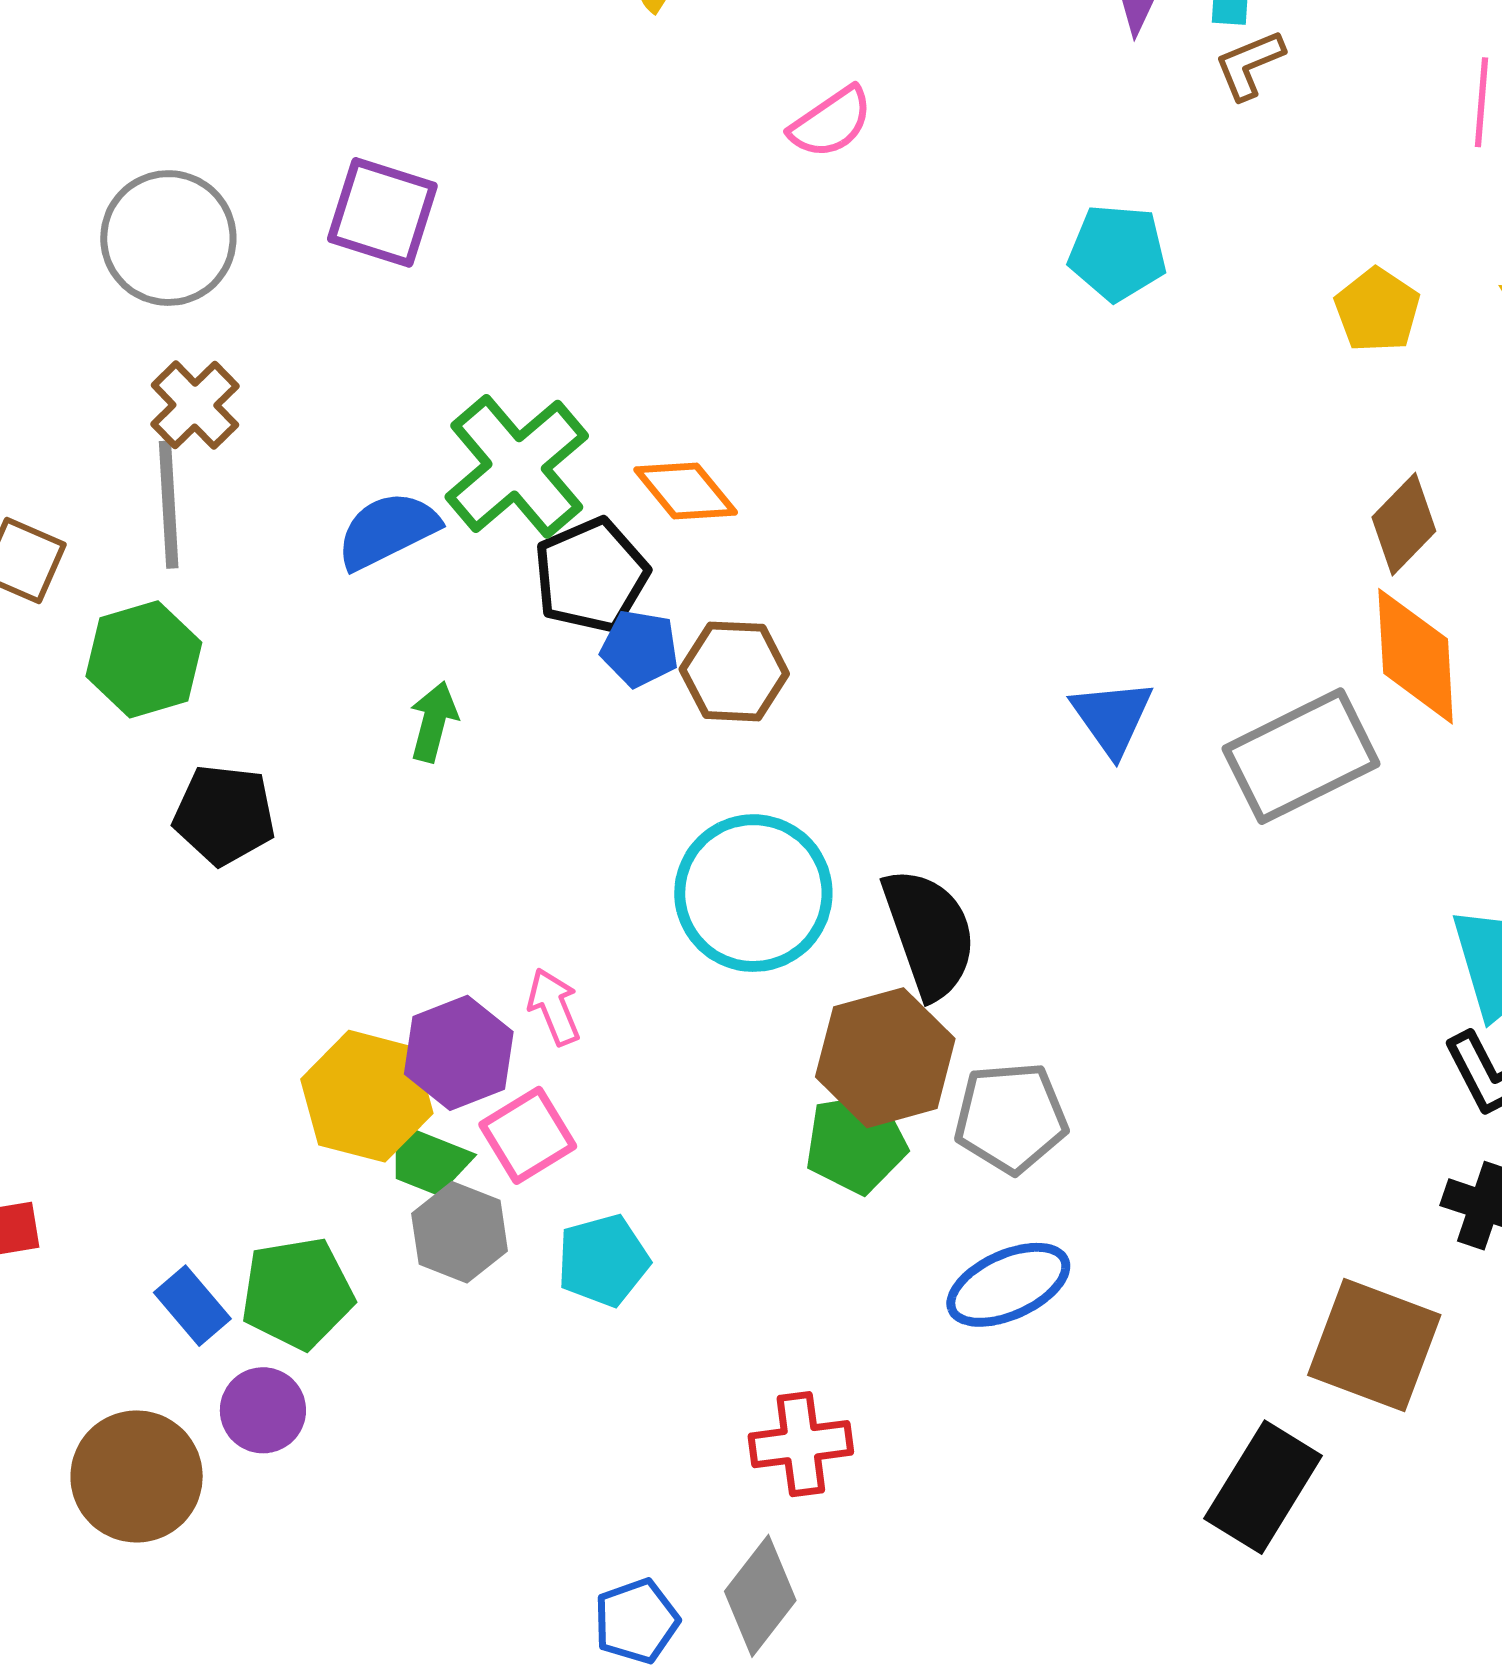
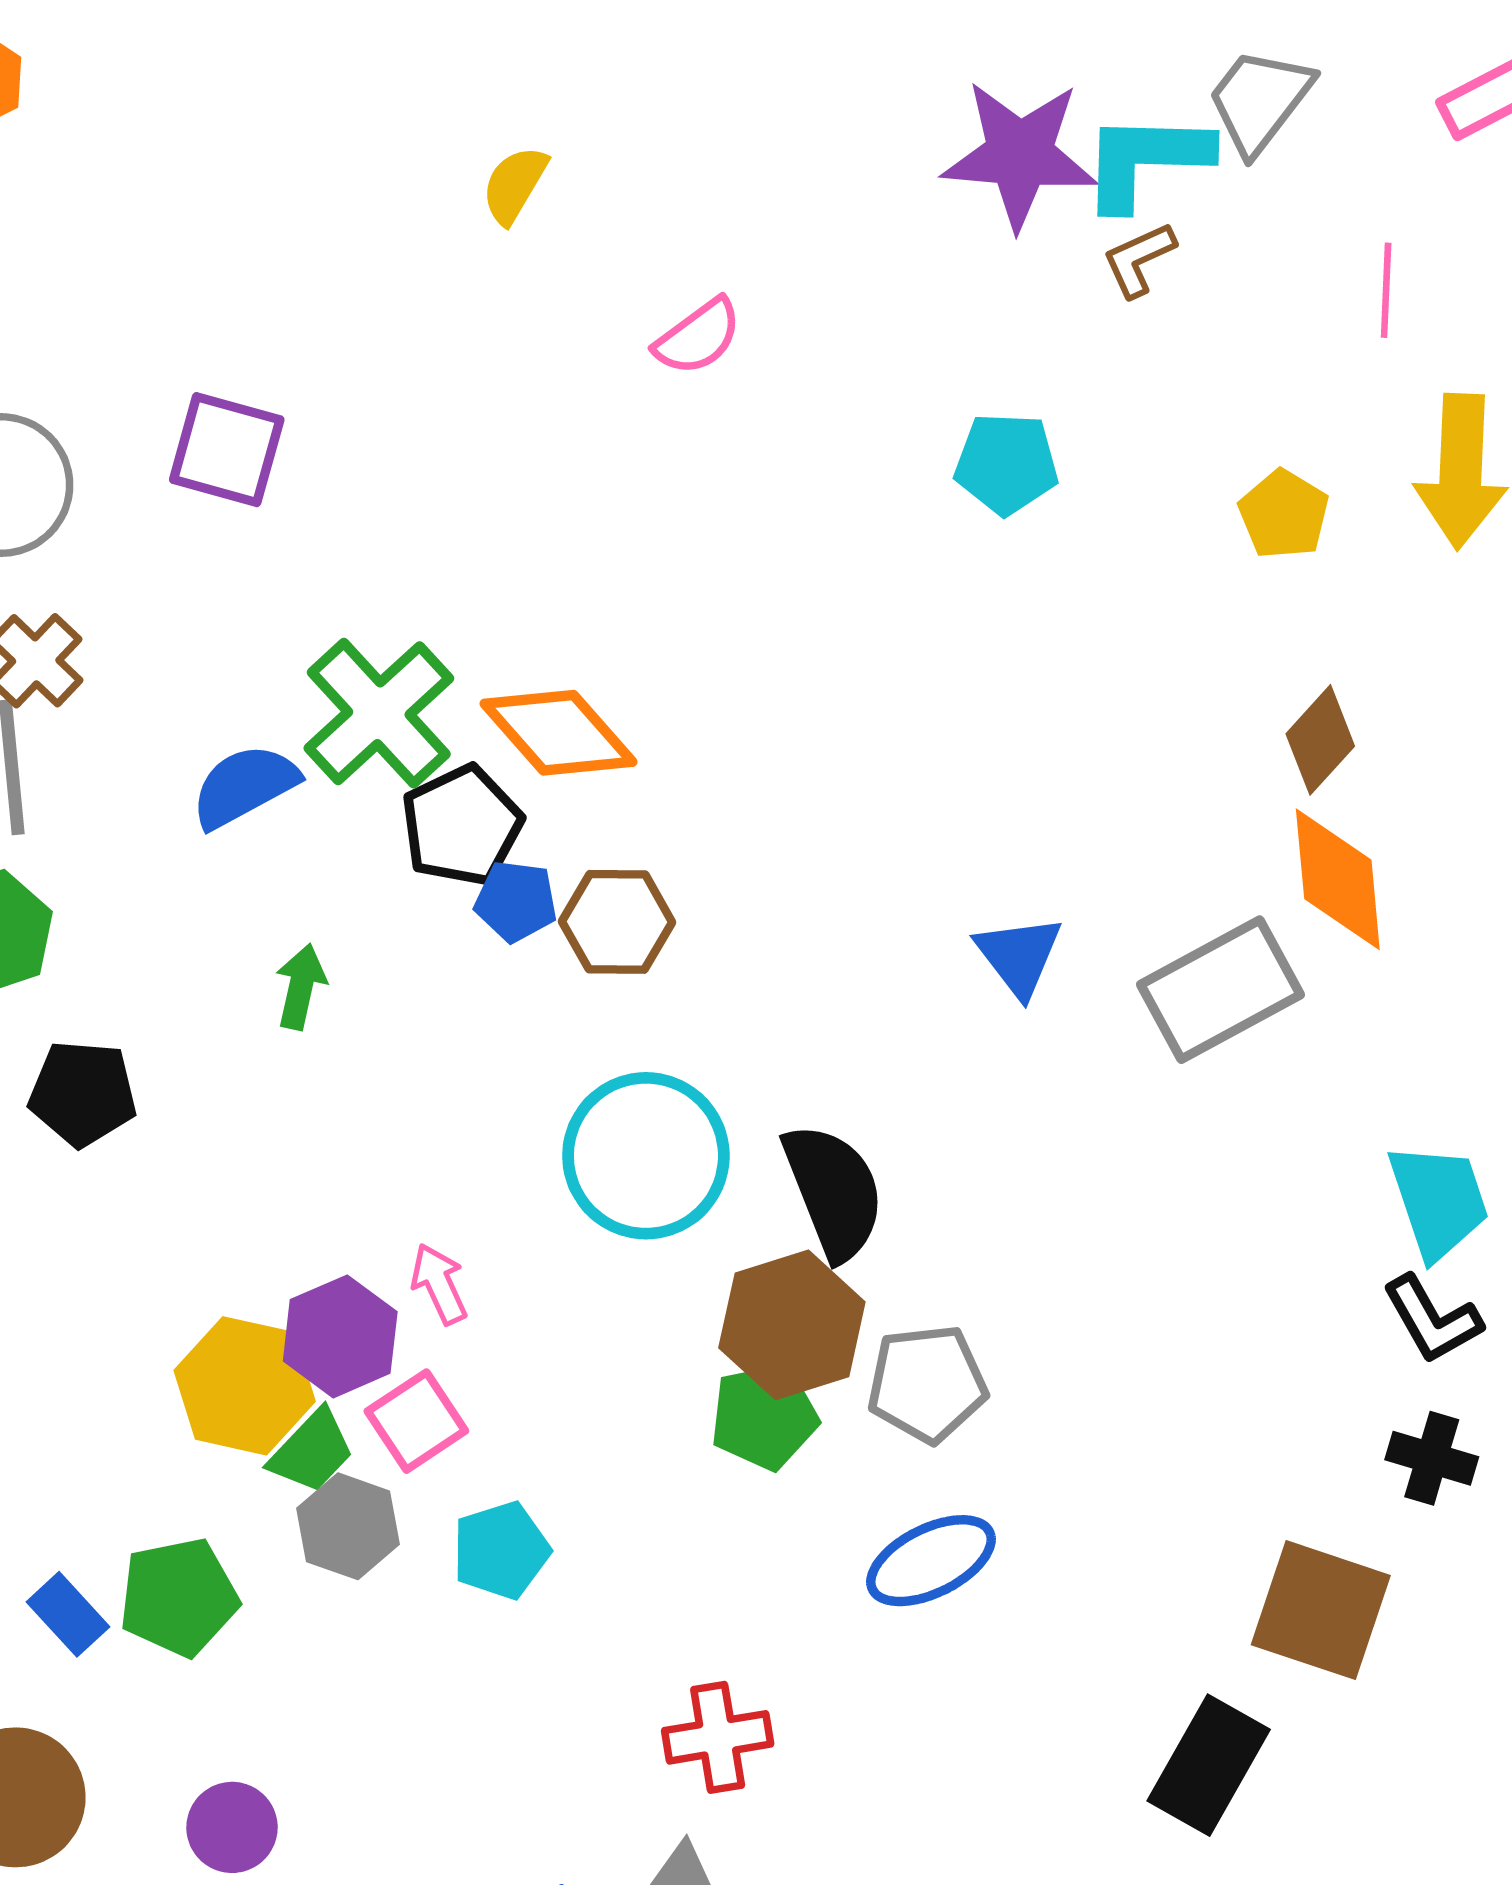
orange diamond: (686, 491) -> (558, 733), size x1.4
green trapezoid: (428, 1160) -> (312, 1451), turned -66
purple circle: (263, 1410) -> (232, 1827), moved

